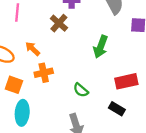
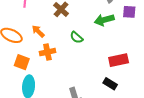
green arrow: (101, 47) -> (104, 20), moved, turned 54
green semicircle: (81, 90) -> (77, 37), moved

